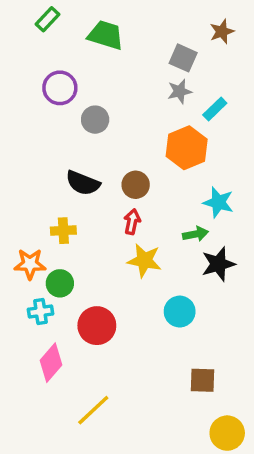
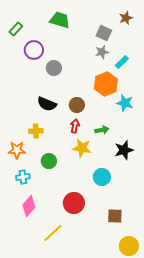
green rectangle: (48, 19) -> (16, 29), moved
cyan star: (218, 202) -> (125, 103), moved
green arrow: (195, 234) -> (102, 130), moved
green circle: (60, 283) -> (49, 161), moved
red circle: (97, 326) -> (74, 203), moved

